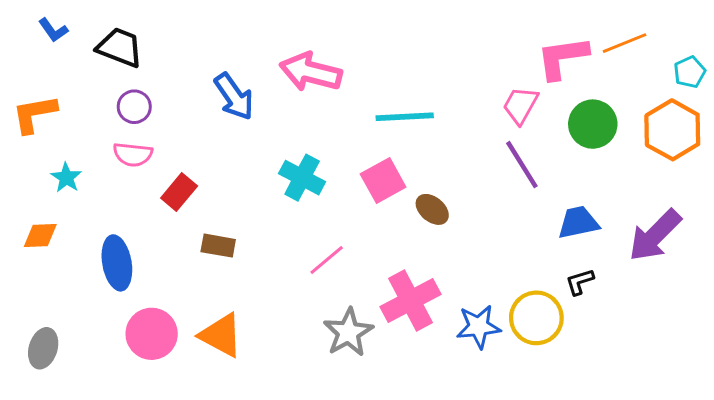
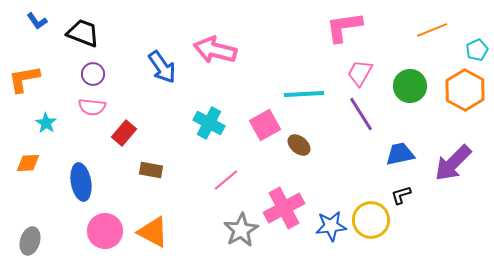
pink L-shape: (562, 58) -> (344, 27), moved
cyan line: (405, 117) -> (304, 94), moved

